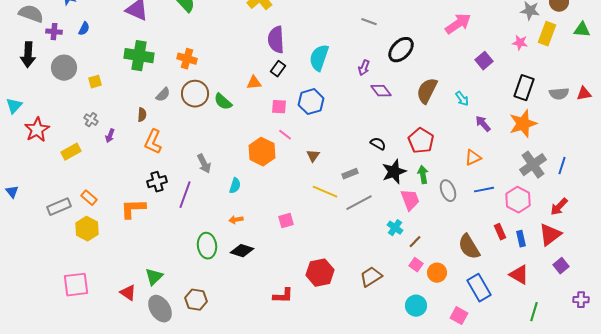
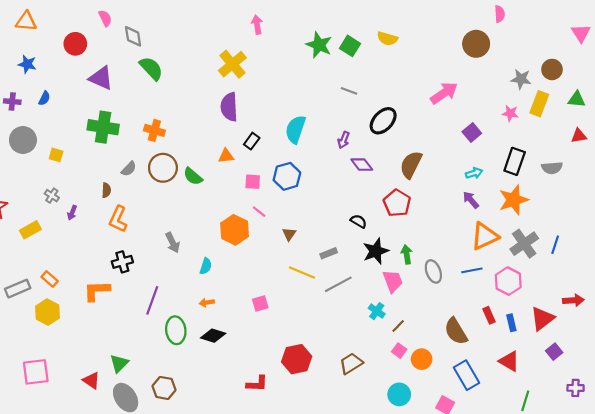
purple semicircle: (276, 40) -> (229, 107), moved
yellow square: (95, 82) -> (56, 155), turned 32
red triangle: (584, 94) -> (579, 136), moved
cyan arrow: (462, 99) -> (474, 173), moved, turned -70
red pentagon: (421, 141) -> (397, 203), moved
orange triangle: (473, 158) -> (485, 236), moved, size x1.6
purple line: (185, 195) -> (152, 300), moved
red arrow: (559, 207) -> (573, 300), moved, turned -138

